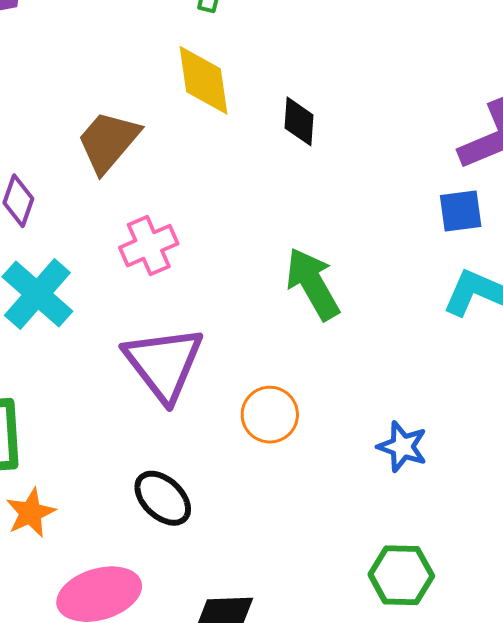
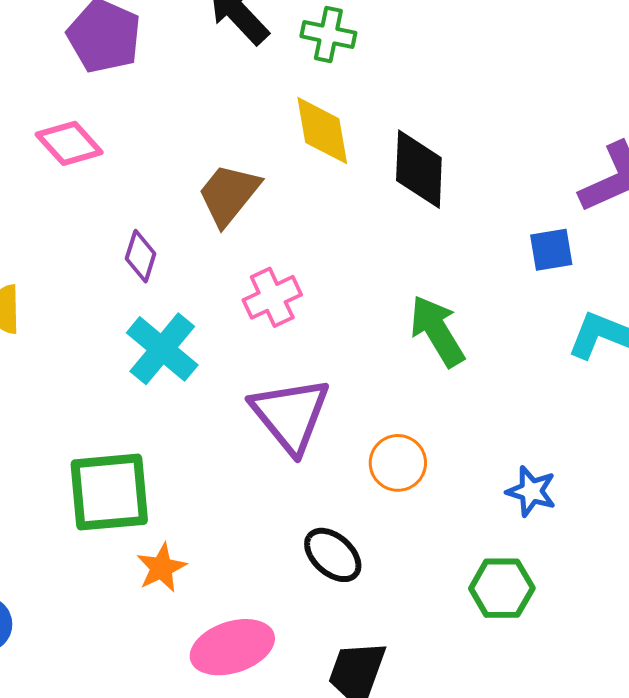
black diamond: (299, 121) -> (419, 169), size x1.6
blue square: (461, 211) -> (551, 250), moved
black ellipse: (163, 498) -> (333, 555), moved
green hexagon: (401, 575) -> (502, 588), moved

